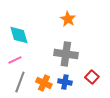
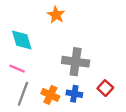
orange star: (68, 19) -> (56, 15), moved
pink line: (15, 60) -> (17, 69), turned 48

